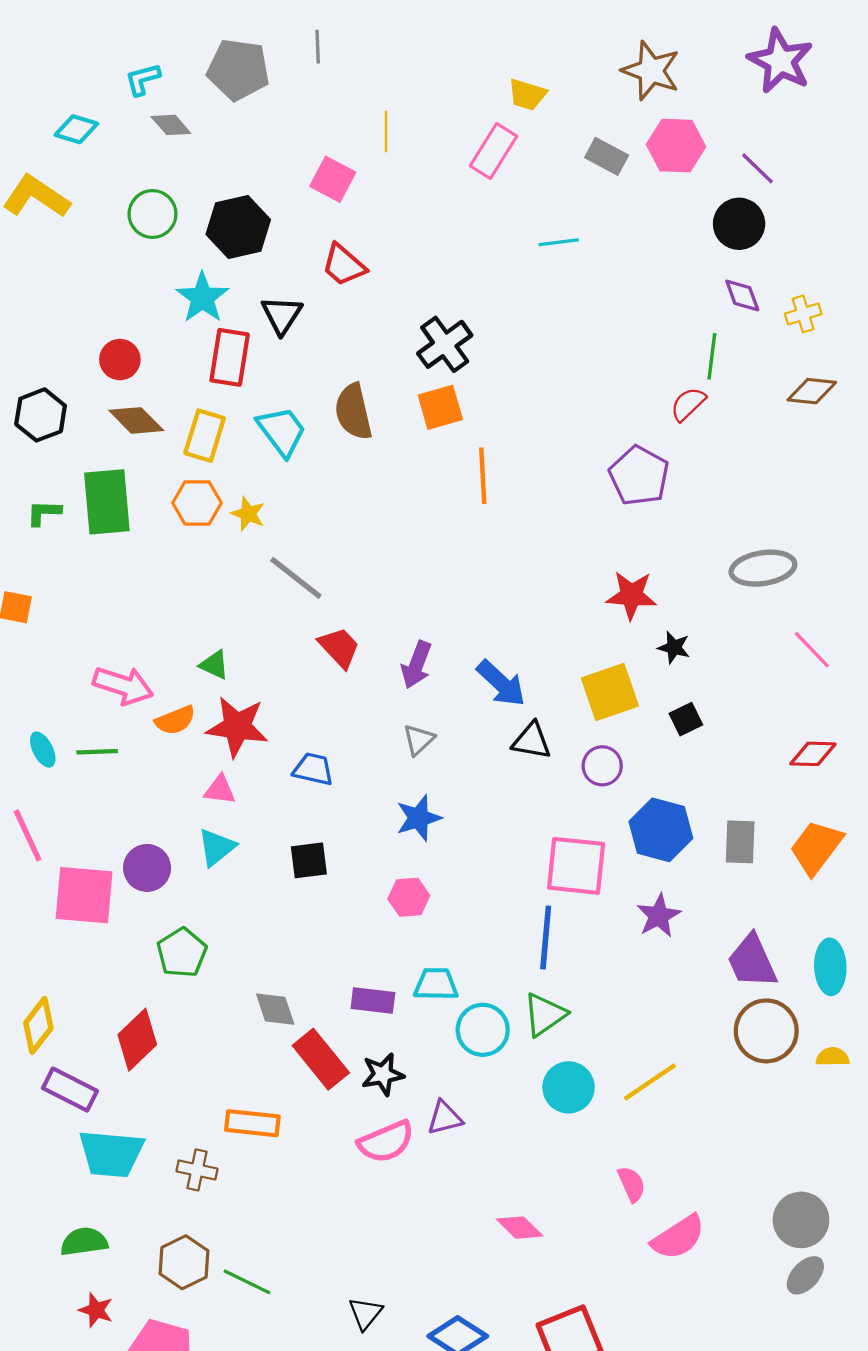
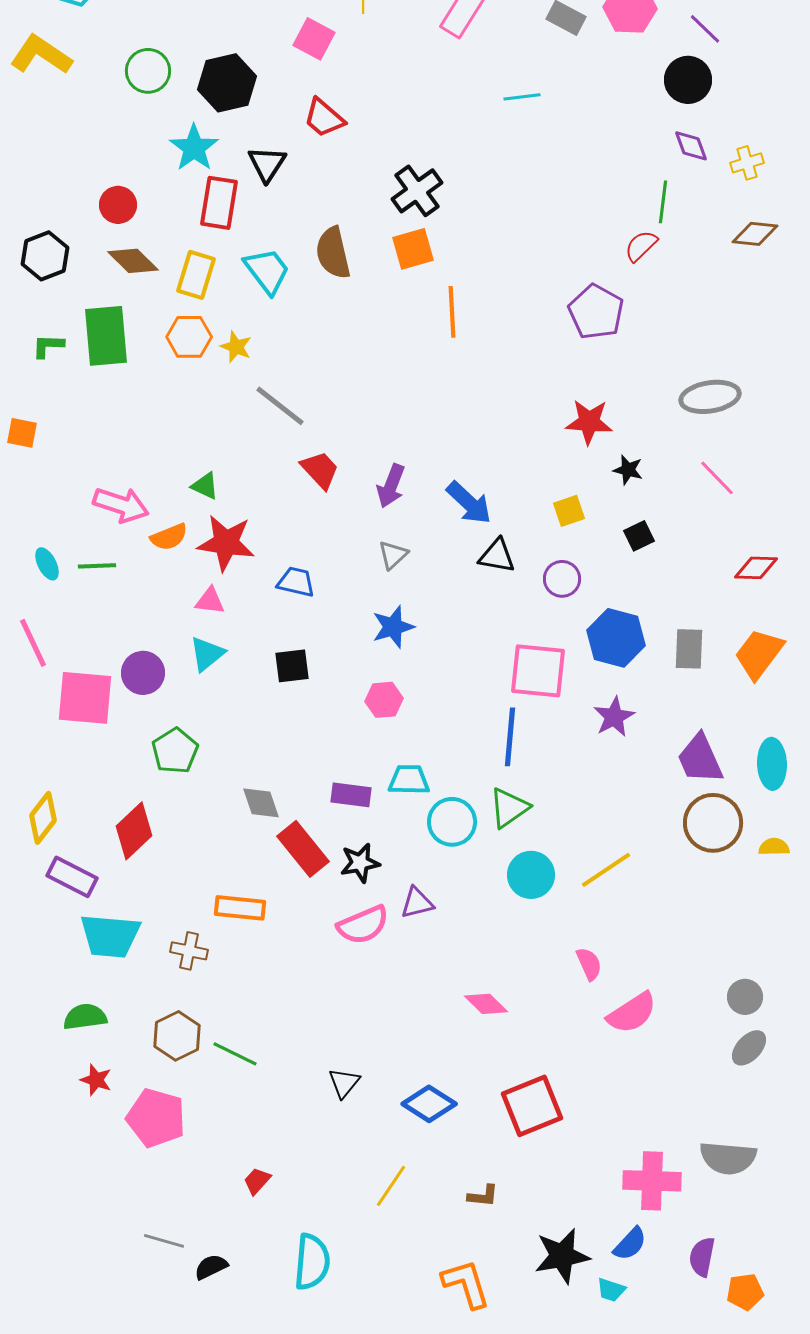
pink line: (812, 650) -> (717, 478), moved
yellow square: (610, 692) -> (569, 511), size x0.6
gray circle: (801, 1220) -> (745, 997), size x0.7

